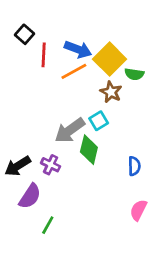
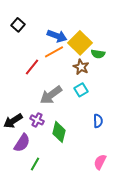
red line: (44, 55) -> (32, 67), moved, turned 36
cyan square: (99, 121) -> (81, 90), moved
green diamond: (89, 150) -> (59, 132), moved
pink semicircle: (138, 210) -> (100, 162), moved

